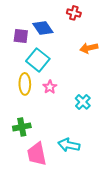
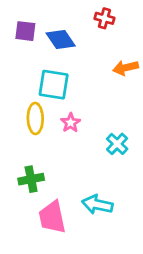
purple square: (21, 36) -> (25, 31), moved
cyan square: (38, 60) -> (54, 85), turned -30

